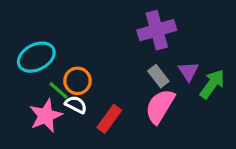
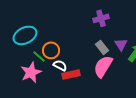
purple cross: (157, 30) -> (101, 18), size x0.7
white semicircle: (76, 105) -> (60, 65), moved
red rectangle: (109, 119) -> (71, 74), turned 42

